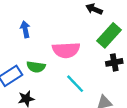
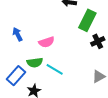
pink semicircle: (66, 50) -> (47, 42), moved, size x0.7
cyan line: (75, 84) -> (55, 69), moved

